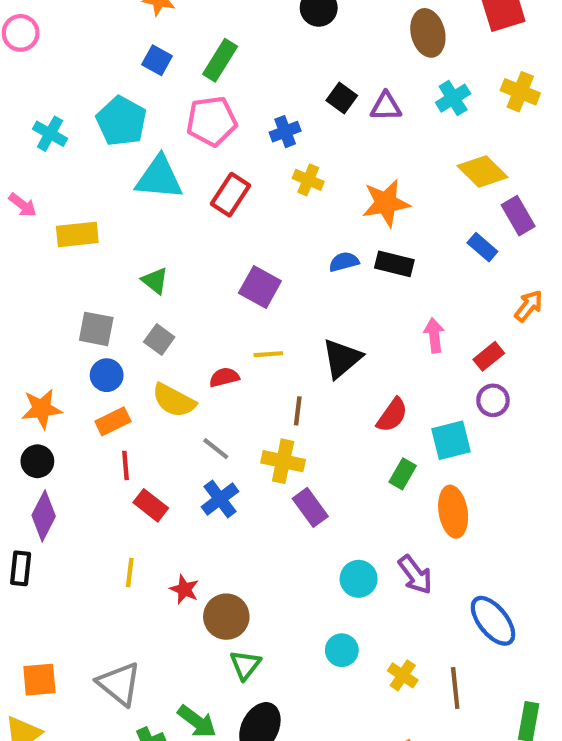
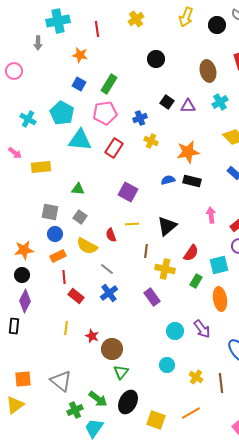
green triangle: (155, 281) -> (78, 189), turned -32
red semicircle: (224, 377) -> (111, 235), turned -96
yellow cross: (283, 461) -> (165, 269), moved

